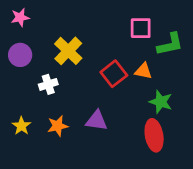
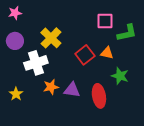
white cross: (48, 84) -> (36, 63), size x1.6
orange star: (58, 126) -> (51, 87), moved
red ellipse: (154, 135) -> (99, 96), moved

